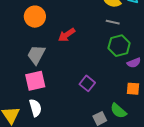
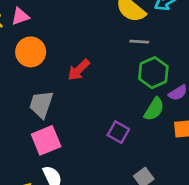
green semicircle: (118, 111) -> (154, 109), moved, turned -90

